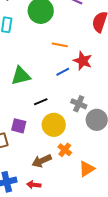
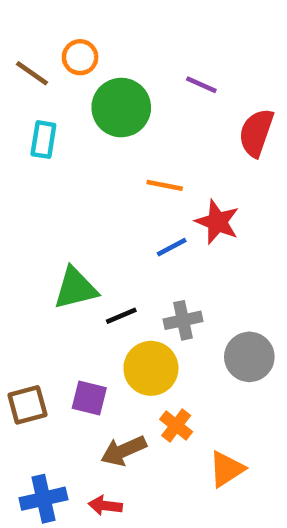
green triangle: (21, 76) -> (75, 288), moved
gray cross: (79, 104) -> (183, 320), moved, turned -35
purple square: (19, 126) -> (89, 398), moved

